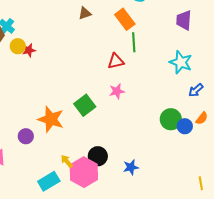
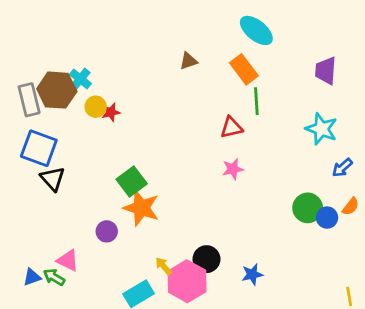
green square: (85, 105) -> (132, 182), moved

